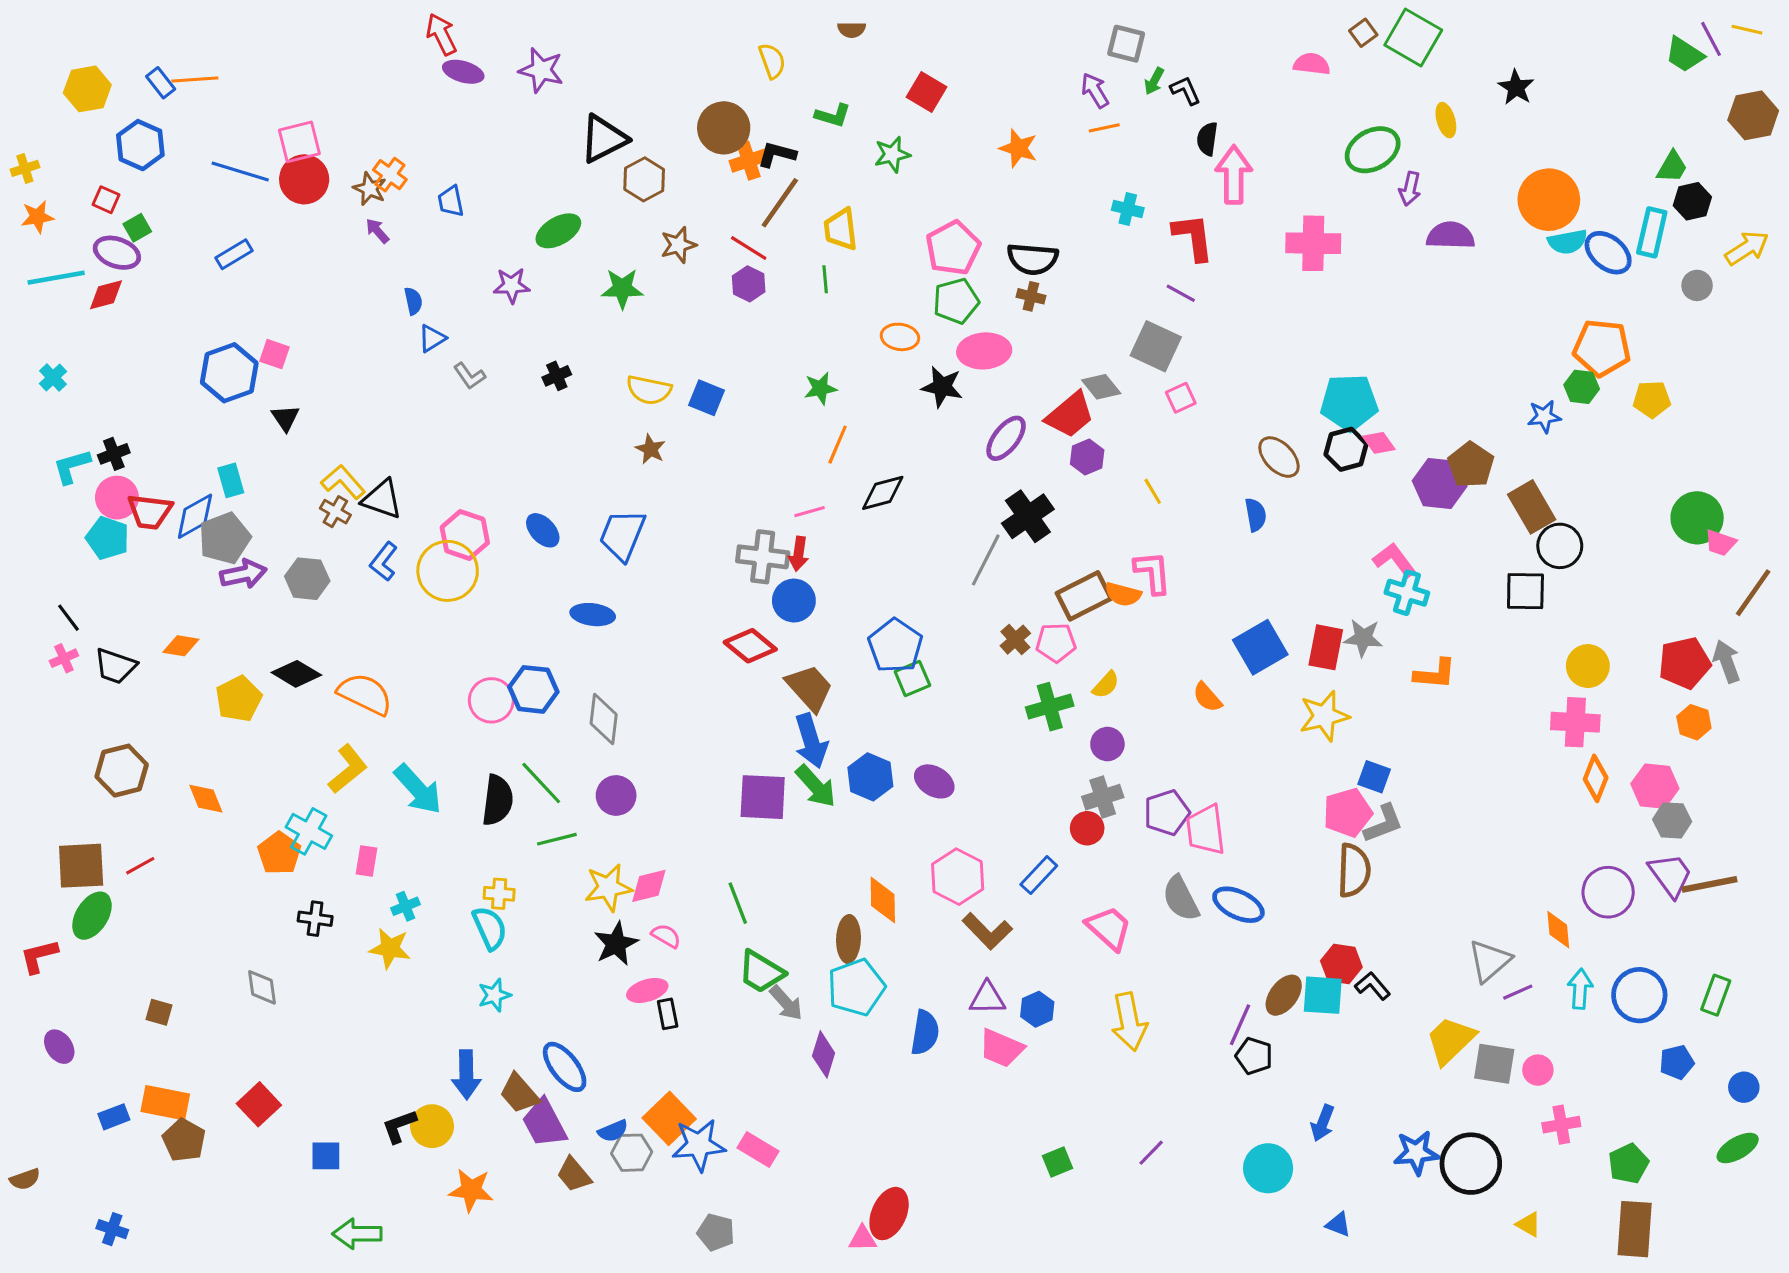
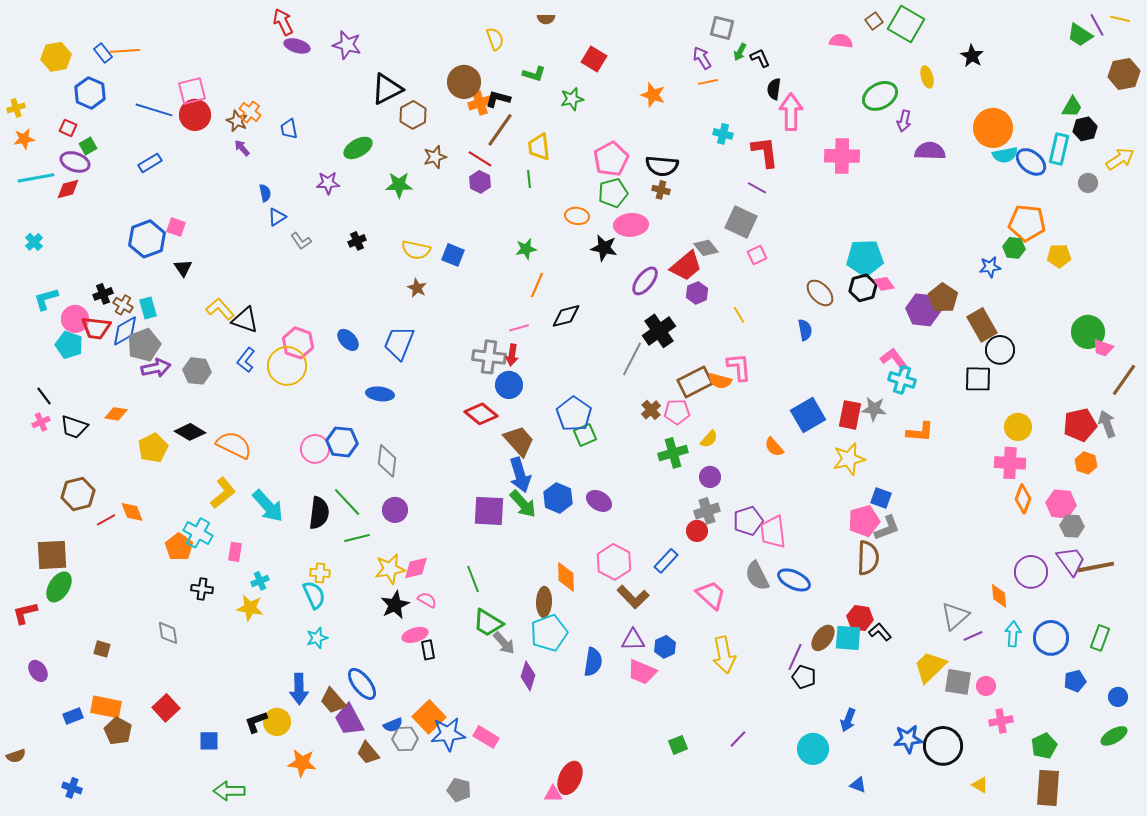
black cross: (114, 454) -> (103, 294), moved
brown cross: (335, 512) -> (123, 305), moved
red line: (140, 866) -> (106, 520), moved

